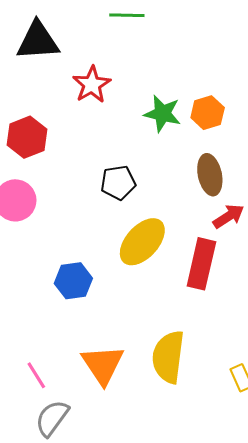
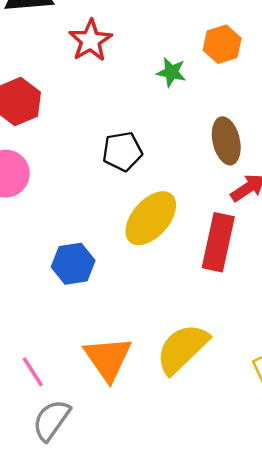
orange hexagon: (208, 113) -> (222, 44), moved
green star: (162, 114) -> (171, 72), size x0.7
yellow semicircle: (168, 357) -> (182, 349), turned 40

